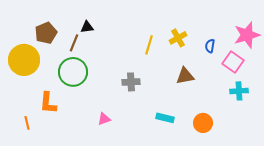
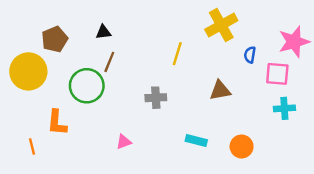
yellow cross: (178, 38) -> (221, 25), moved, size x1.5
brown line: (74, 43) -> (109, 62), moved
pink square: (233, 62) -> (277, 74), turned -30

